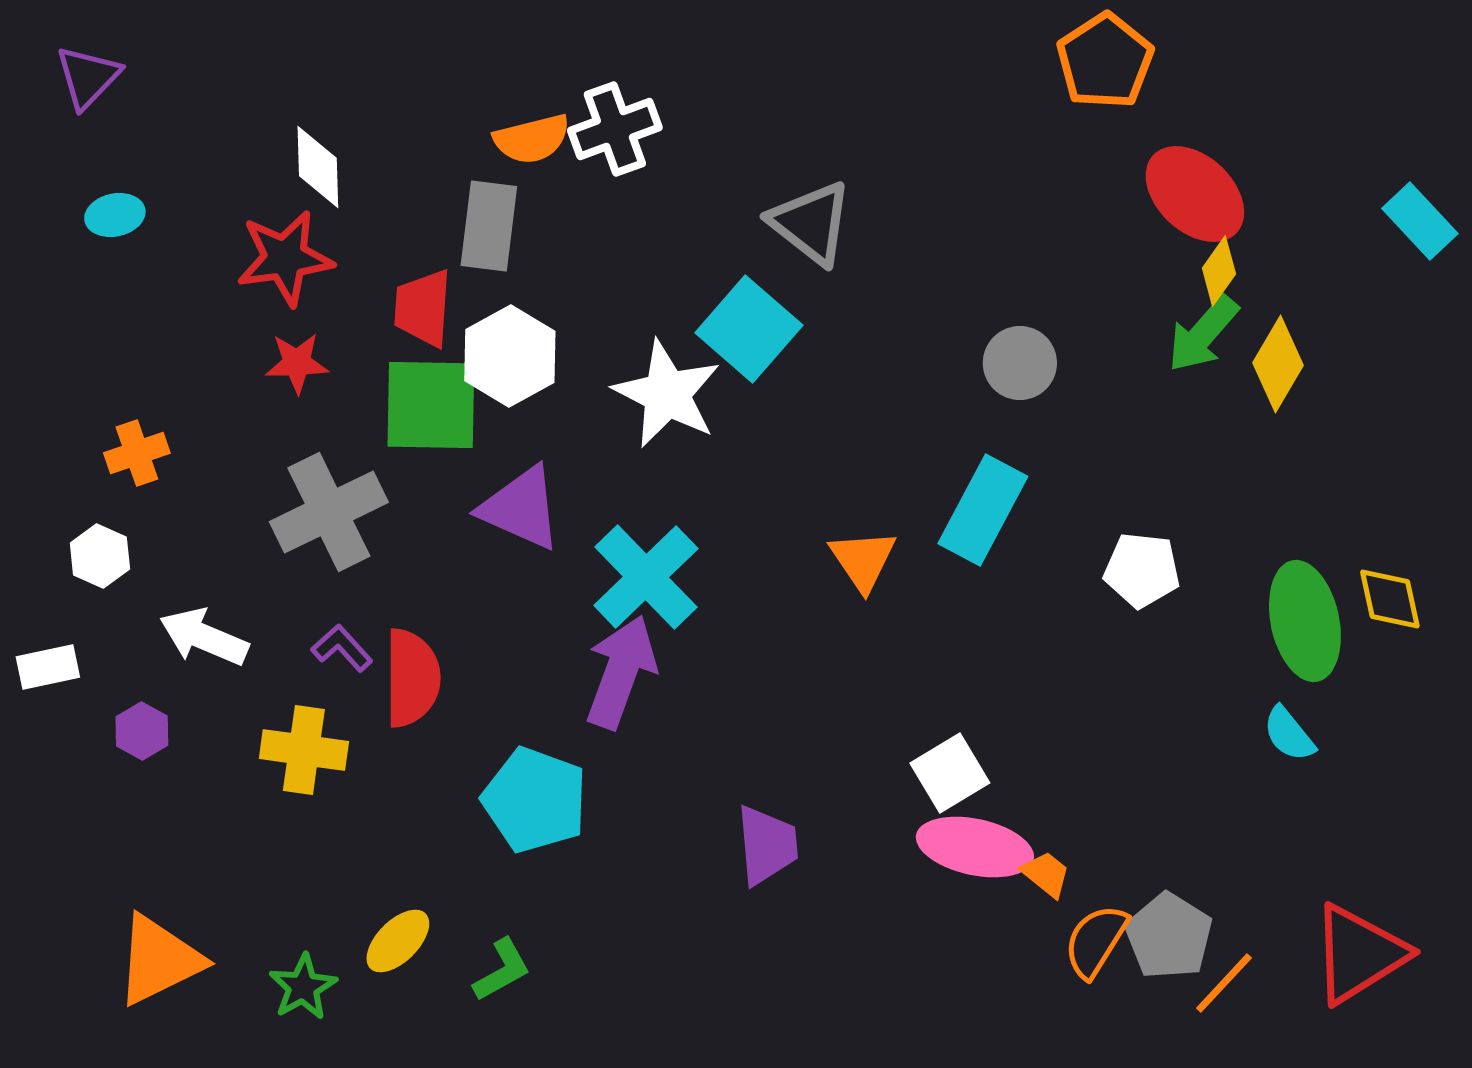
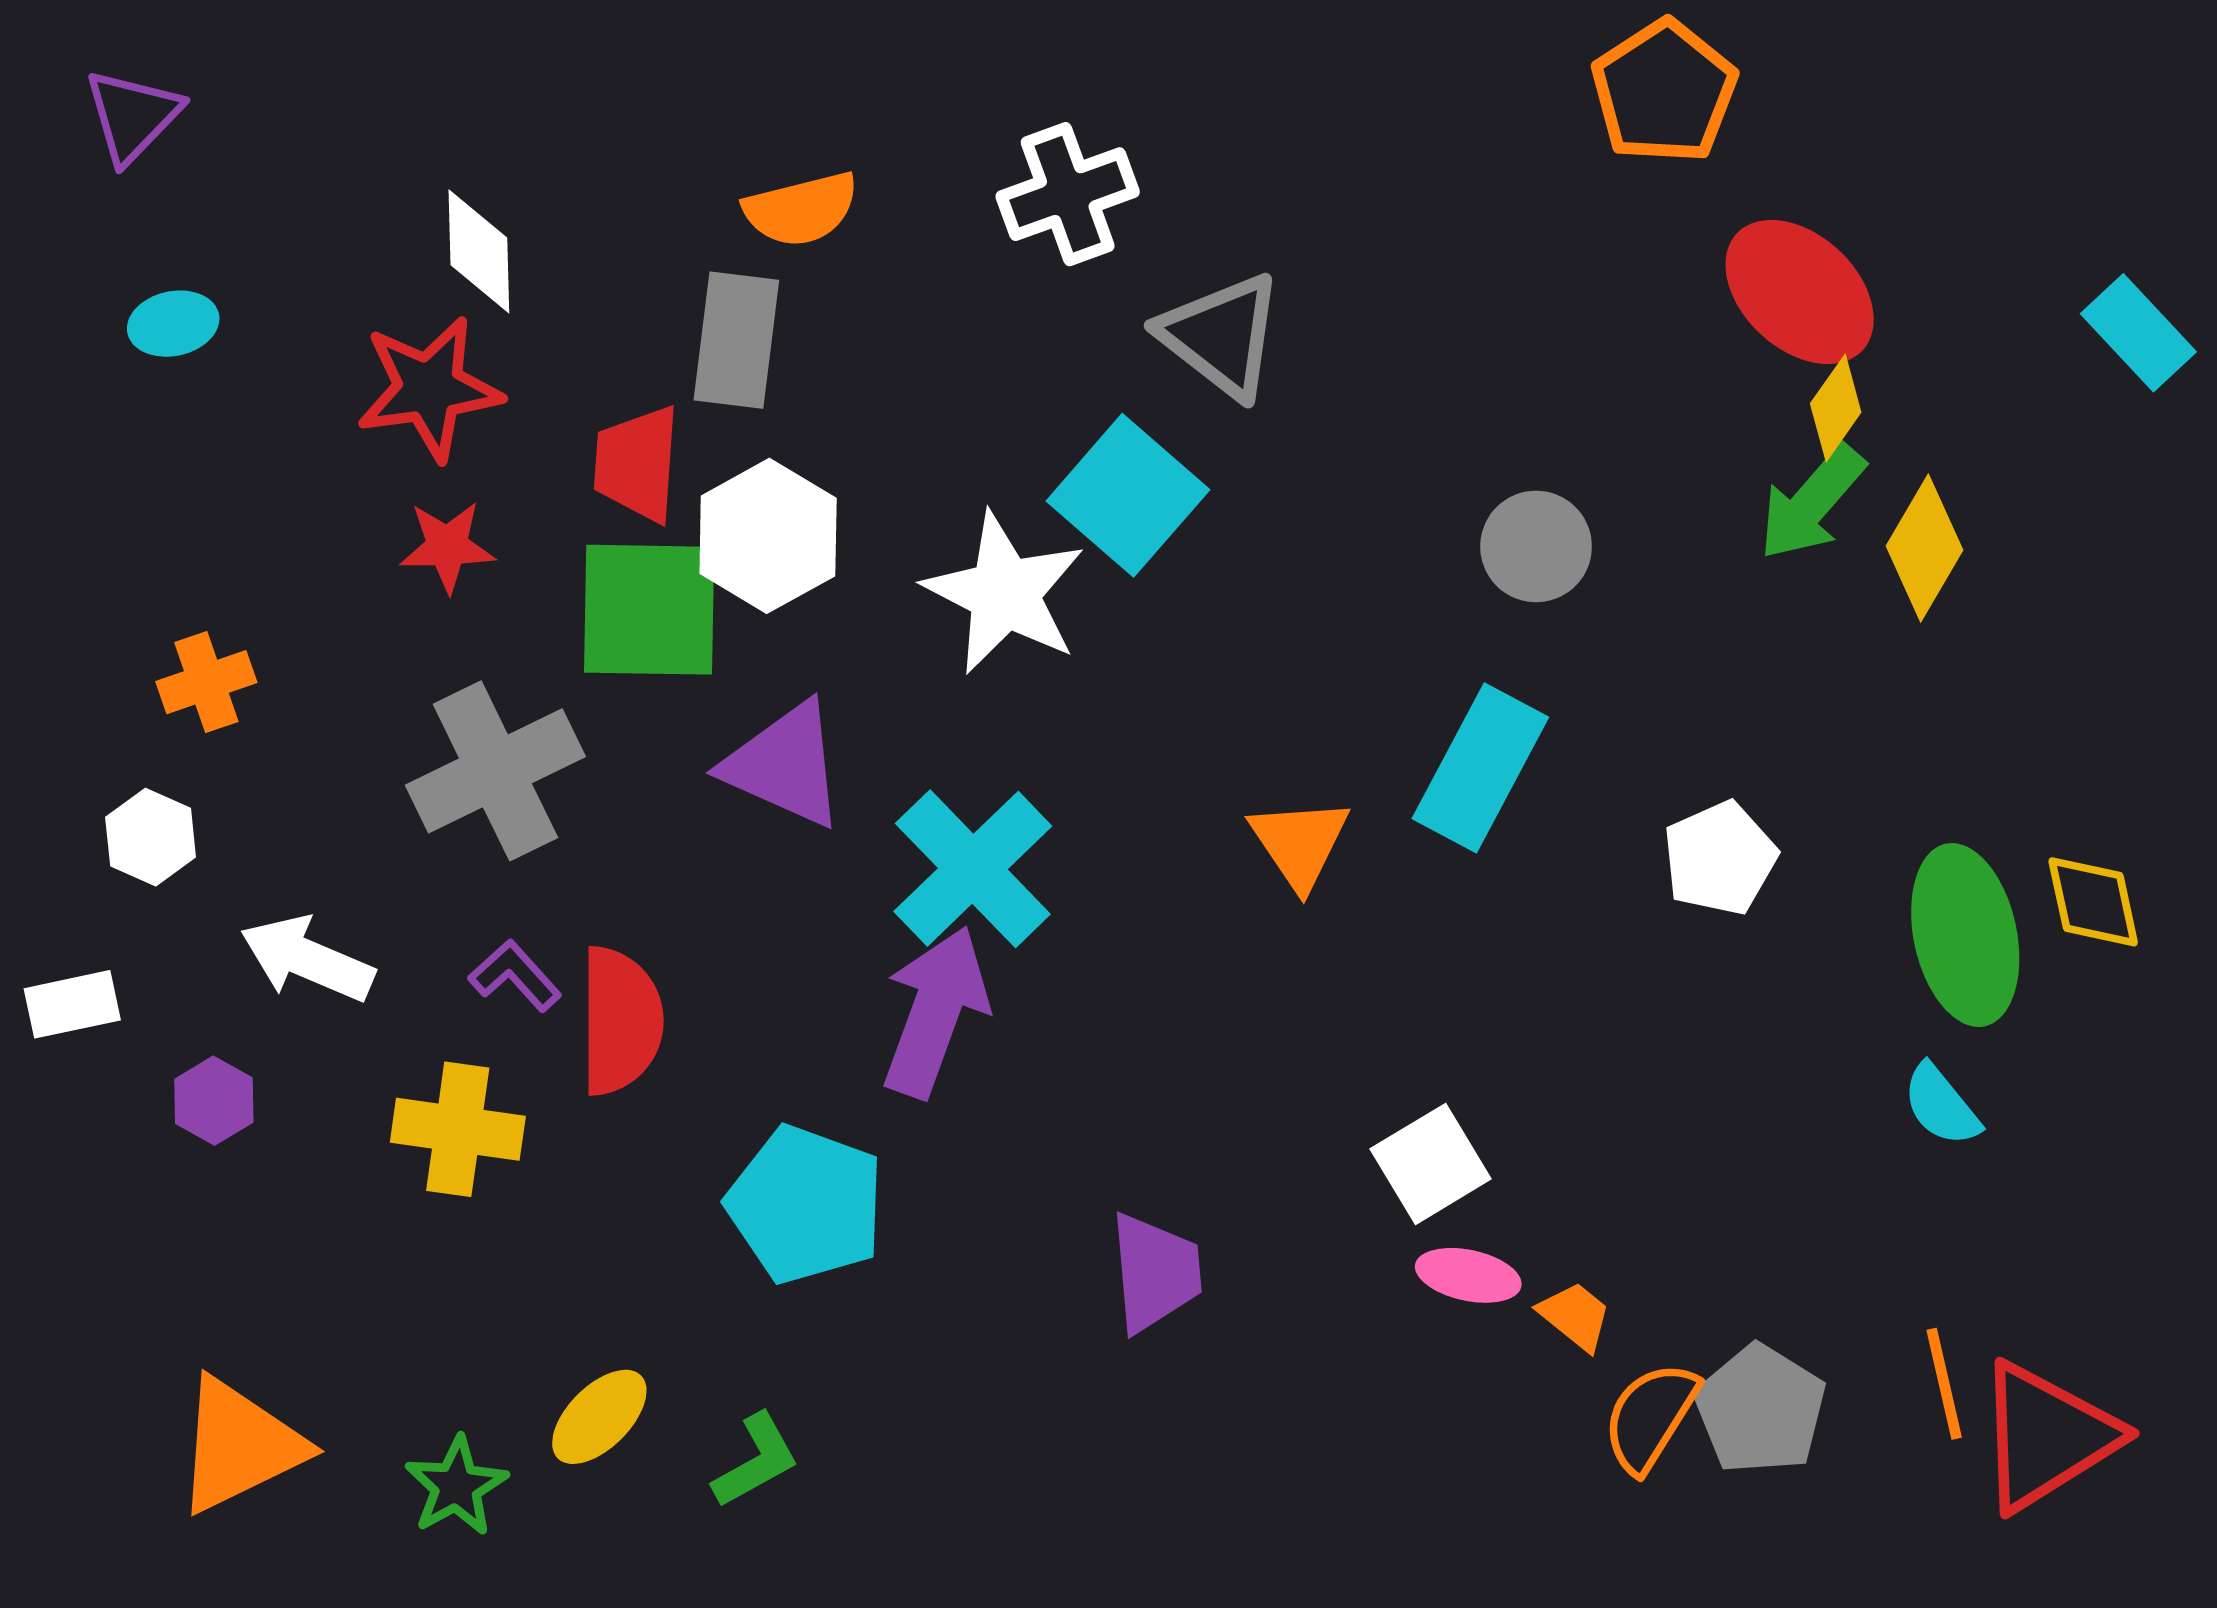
white cross: (615, 129) -> (1068, 194), moved
white pentagon: (1142, 570) -> (1720, 858), turned -30
pink ellipse: (975, 847) -> (1468, 1275), size x0.6
orange line: (1224, 983) -> (1944, 1384), moved, turned -56

